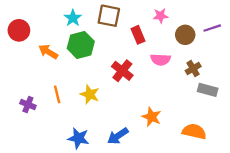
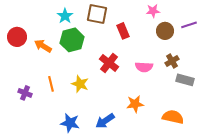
pink star: (161, 16) -> (153, 11), moved
red circle: (19, 30) -> (17, 37), moved
pink semicircle: (161, 60) -> (144, 67), moved
orange star: (152, 117) -> (135, 104), turned -30

